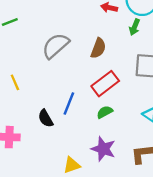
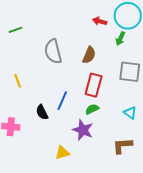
gray semicircle: (56, 46) -> (53, 51), turned -65
red rectangle: (105, 84) -> (94, 85), turned -40
purple star: (103, 149) -> (83, 130), moved

